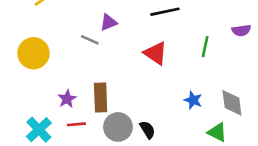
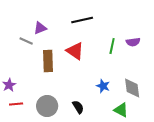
purple semicircle: (241, 30) -> (133, 42), moved
brown rectangle: (101, 97) -> (48, 61), moved
black semicircle: (147, 130) -> (78, 107), moved

